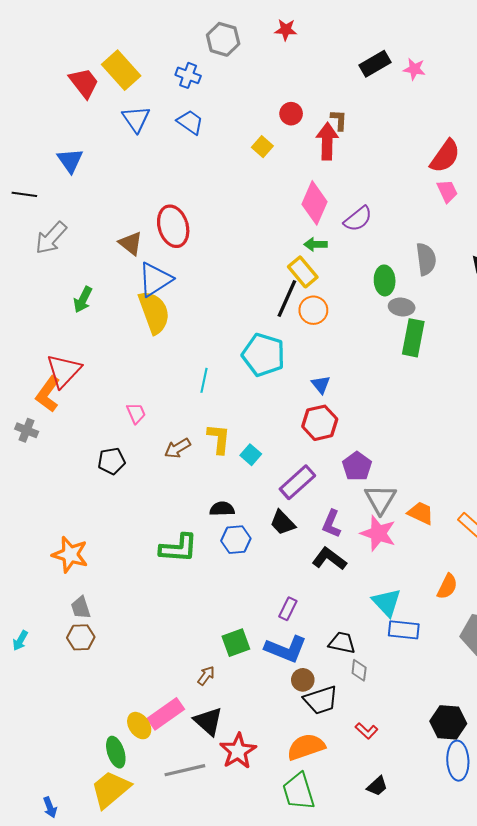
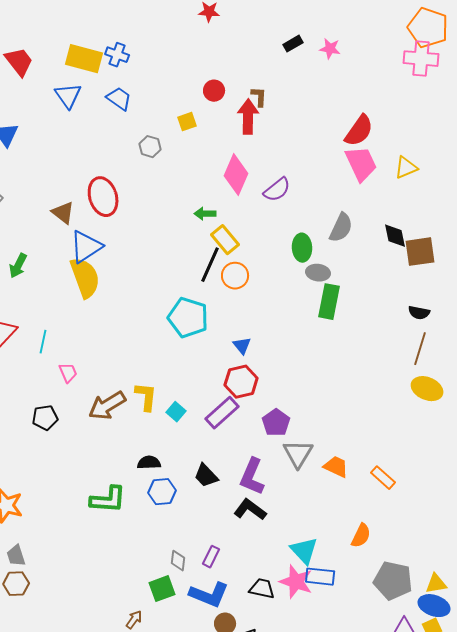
gray hexagon: (223, 39) -> (150, 147), moved, size x0.7
black rectangle: (375, 64) -> (293, 44), size x0.7
yellow rectangle: (121, 70) -> (84, 59), moved, turned -33
yellow square: (262, 147) -> (187, 122), turned 30
pink trapezoid: (447, 191) -> (361, 164), size x1.6
green arrow: (316, 244) -> (205, 214), moved
gray semicircle: (426, 259) -> (341, 228), turned 32
cyan line: (204, 380) -> (43, 342), moved
brown arrow: (177, 448) -> (107, 406), size x1.5
purple rectangle: (297, 482) -> (222, 413), moved
purple L-shape: (331, 524) -> (252, 477), size x1.4
pink star: (378, 533) -> (296, 582), moved
gray diamond: (359, 670) -> (178, 561), moved

